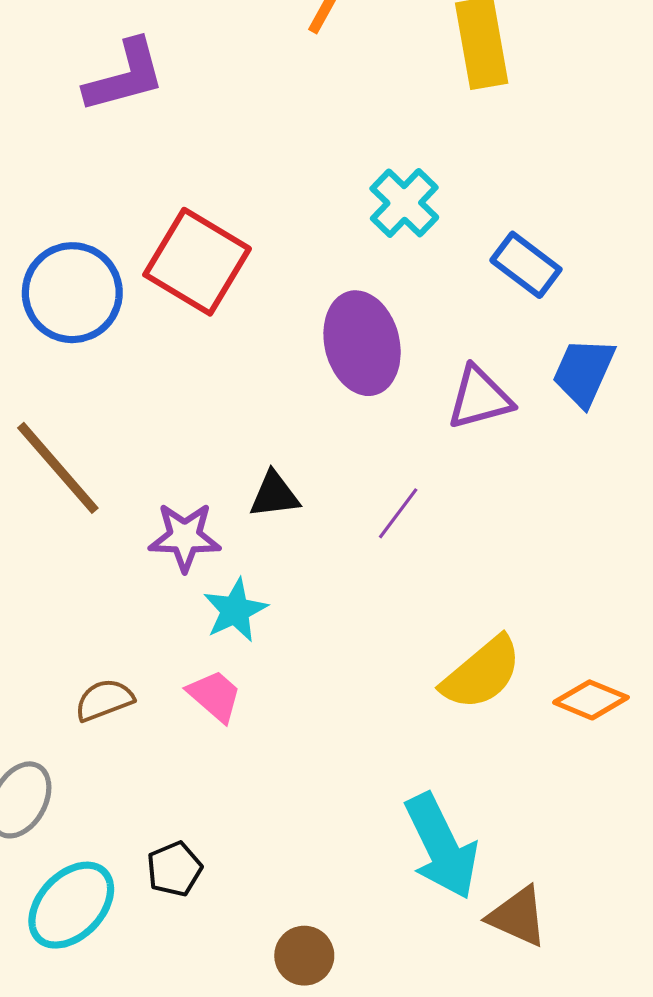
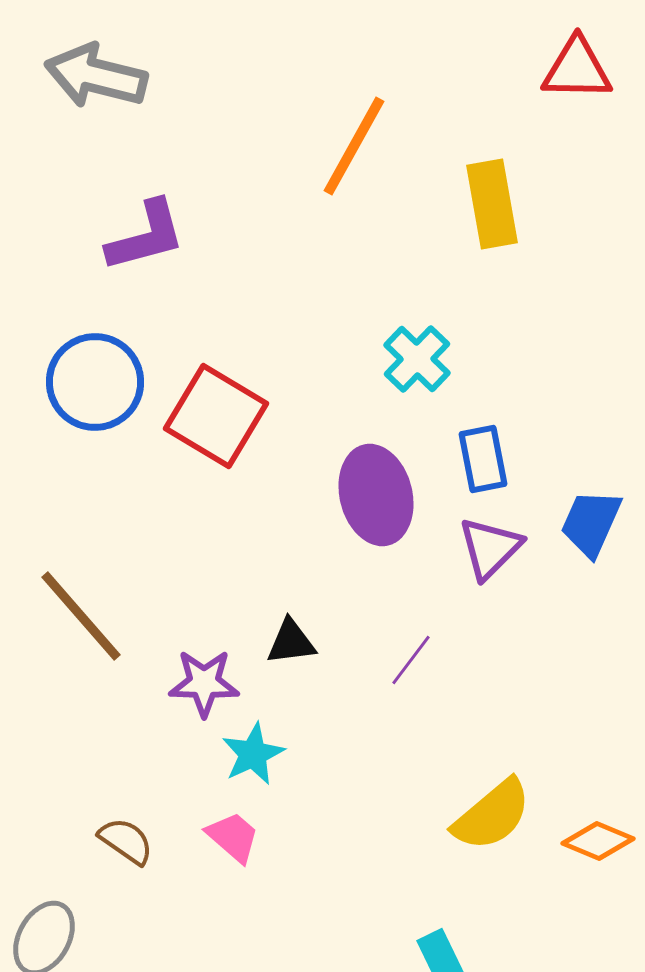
blue rectangle: (526, 265) -> (483, 459), moved, turned 42
blue circle: (72, 293) -> (95, 382), moved
purple triangle: (480, 398) -> (490, 548), turned -30
brown semicircle: (104, 700) -> (126, 841), turned 56

